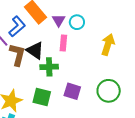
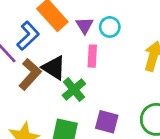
brown L-shape: (17, 55) -> (30, 74), turned 30
green cross: (49, 67) -> (74, 89), turned -36

